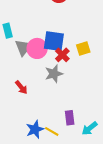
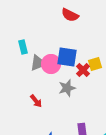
gray triangle: (23, 47) -> (38, 63), turned 30
red cross: (62, 55) -> (83, 70), moved

